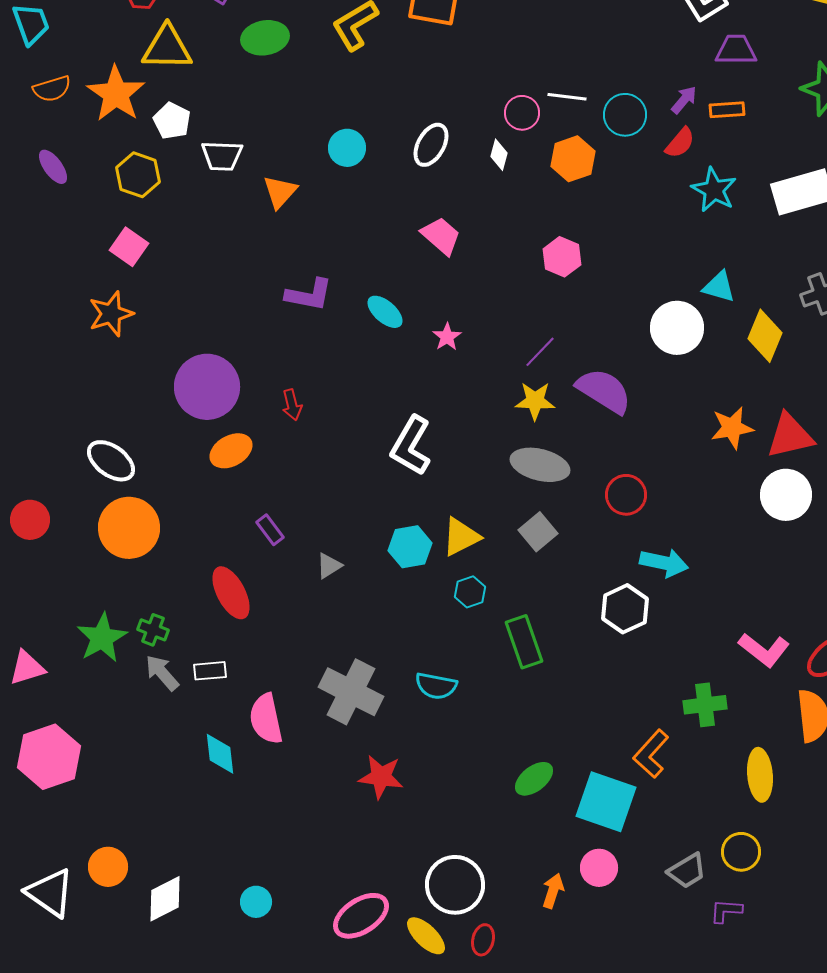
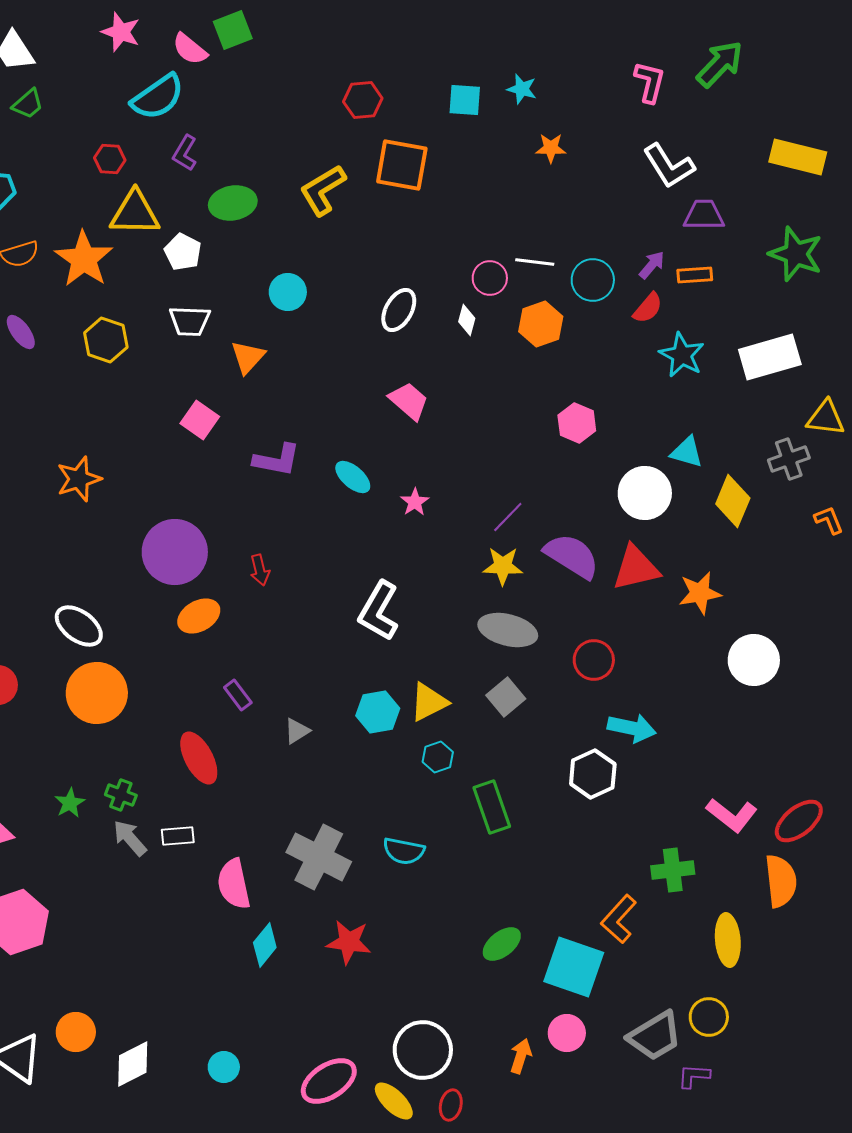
white pentagon: (172, 121) -> (183, 252), moved
cyan circle: (347, 148) -> (288, 292), moved
pink square: (129, 247) -> (200, 420), moved
pink hexagon: (562, 257) -> (577, 423), moved
red triangle: (790, 436) -> (636, 568), moved
green star: (102, 638) -> (70, 803), size x0.6
cyan diamond: (220, 754) -> (265, 945), moved, turned 45
gray trapezoid: (687, 871) -> (655, 1036), size x1.4

